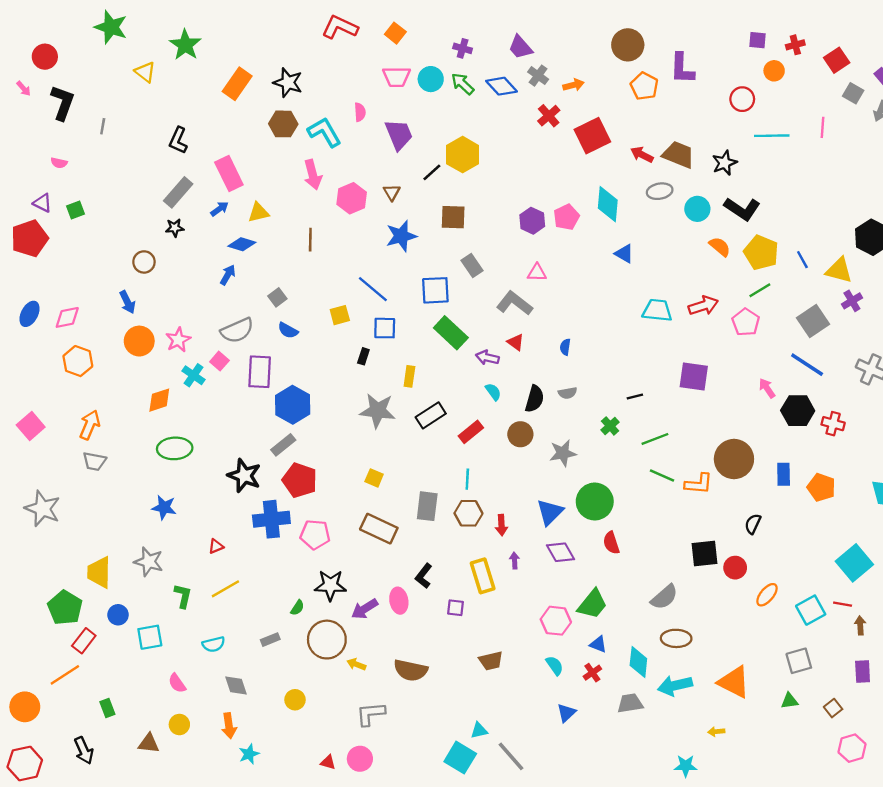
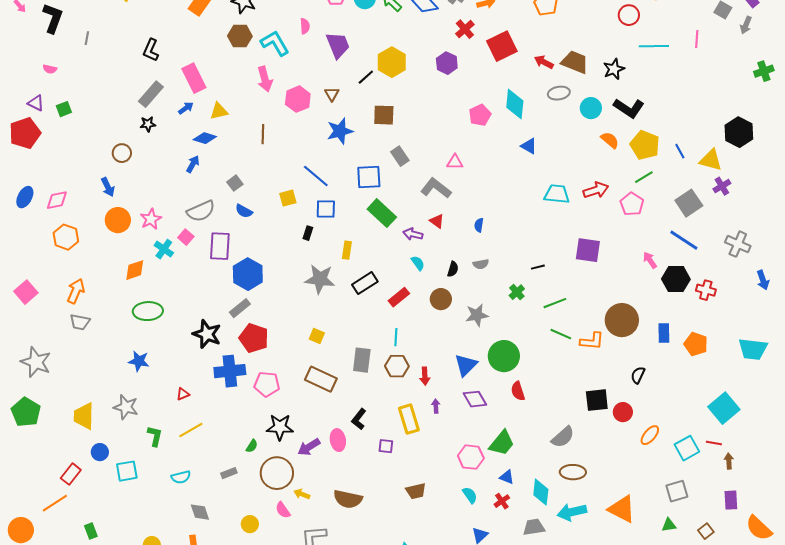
purple hexagon: (532, 221) -> (447, 63), moved
black semicircle: (535, 399) -> (453, 269), size x0.7
green pentagon: (65, 608) -> (26, 412), moved
pink semicircle: (177, 683) -> (283, 510), moved

